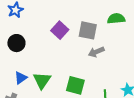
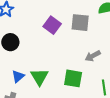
gray arrow: (96, 52) -> (93, 56), moved

